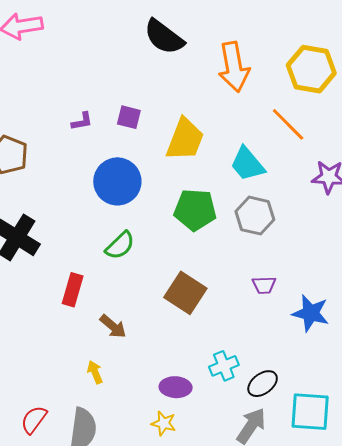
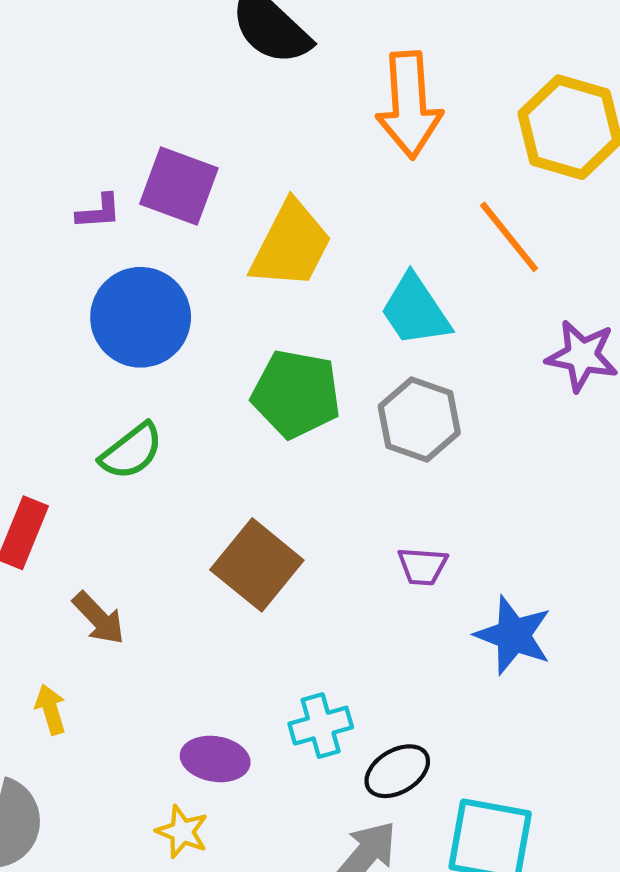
purple square: (129, 117) -> (179, 186), size x1.5
purple L-shape: (82, 121) -> (99, 212), moved

